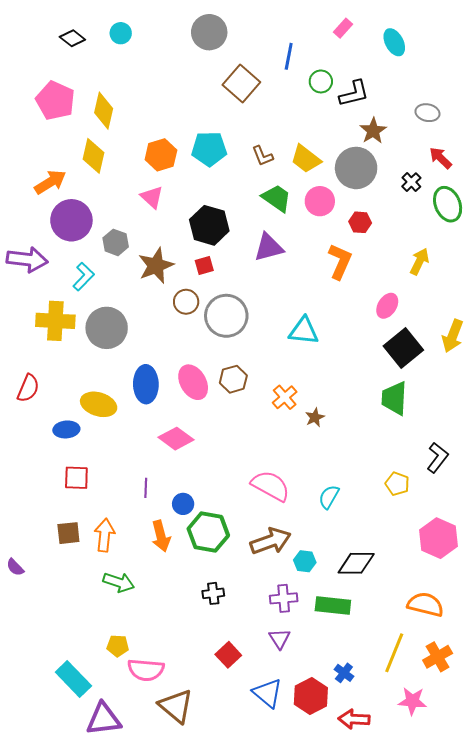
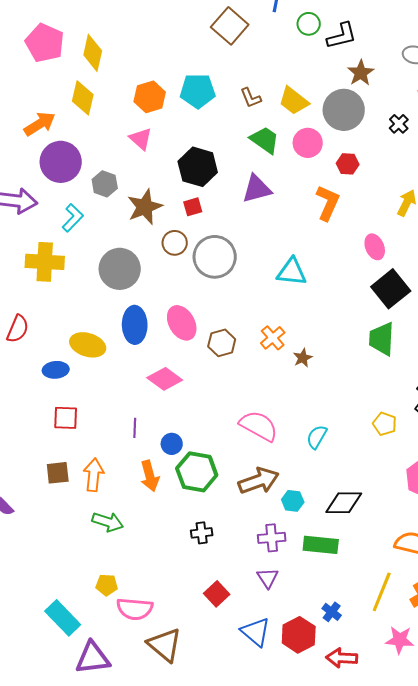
pink ellipse: (387, 306) -> (375, 247), turned -55
gray circle: (107, 328) -> (120, 269), moved
brown hexagon: (233, 379) -> (222, 343), moved

